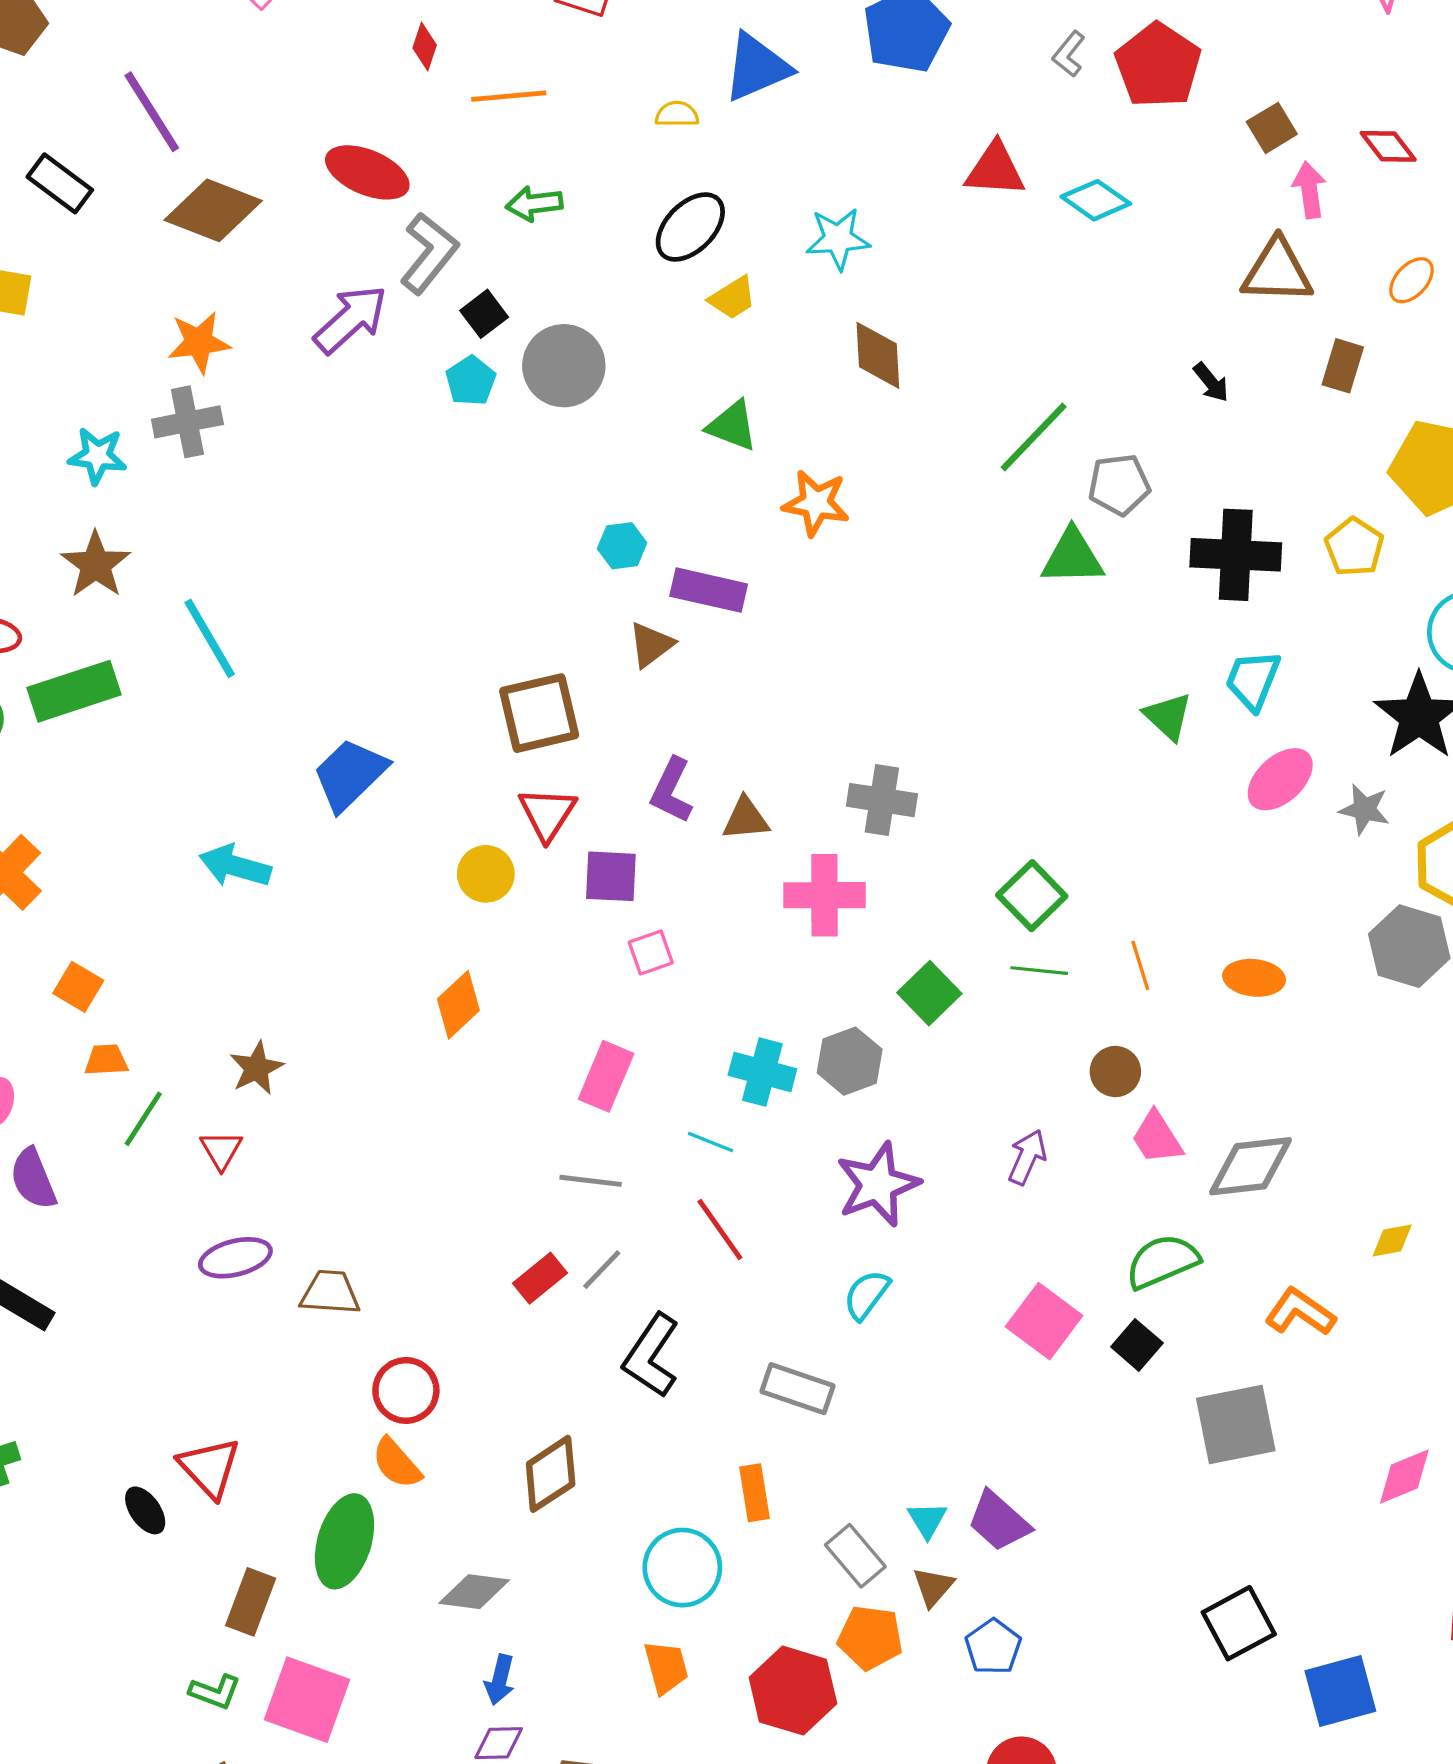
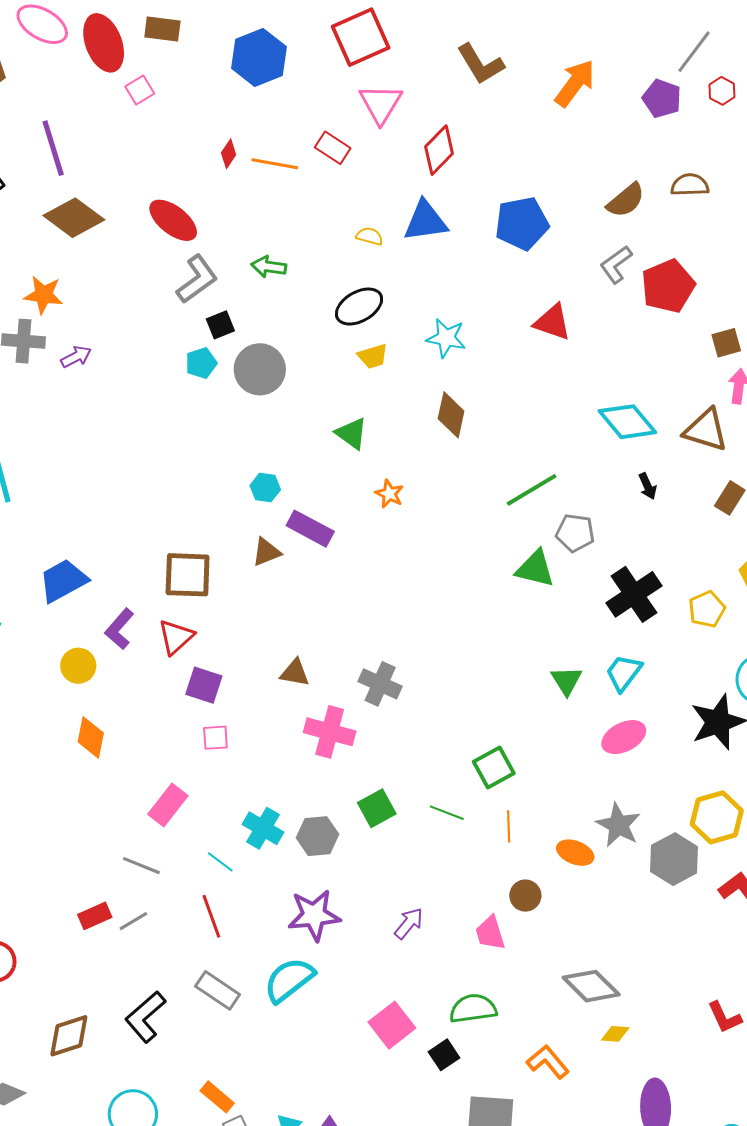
gray L-shape: (1069, 54) -> (616, 265), size x1.4
orange line: (509, 96) -> (275, 164), moved
cyan diamond: (1096, 200) -> (627, 422), moved, size x1.4
purple arrow: (351, 319) -> (76, 357), moved, size x0.6
orange star: (816, 503) -> (389, 494), size x0.7
black cross: (1236, 555) -> (634, 594), turned 38
purple L-shape: (671, 790) -> (119, 629), moved
gray star: (1364, 809) -> (618, 825), moved, size x1.4
yellow circle: (486, 874) -> (78, 666), moved
green square: (1032, 896) -> (494, 767), moved
orange diamond: (458, 1005) -> (91, 737), turned -51
brown circle: (1115, 1072) -> (525, 896), moved
gray diamond: (1251, 1166) -> (591, 986), moved, turned 36
cyan semicircle: (867, 1295) -> (289, 980), size x1.6
black L-shape: (651, 1356) -> (145, 1017), moved
gray rectangle: (797, 1389) -> (218, 990), moved
orange rectangle: (754, 1493) -> (217, 1097), moved, turned -56

